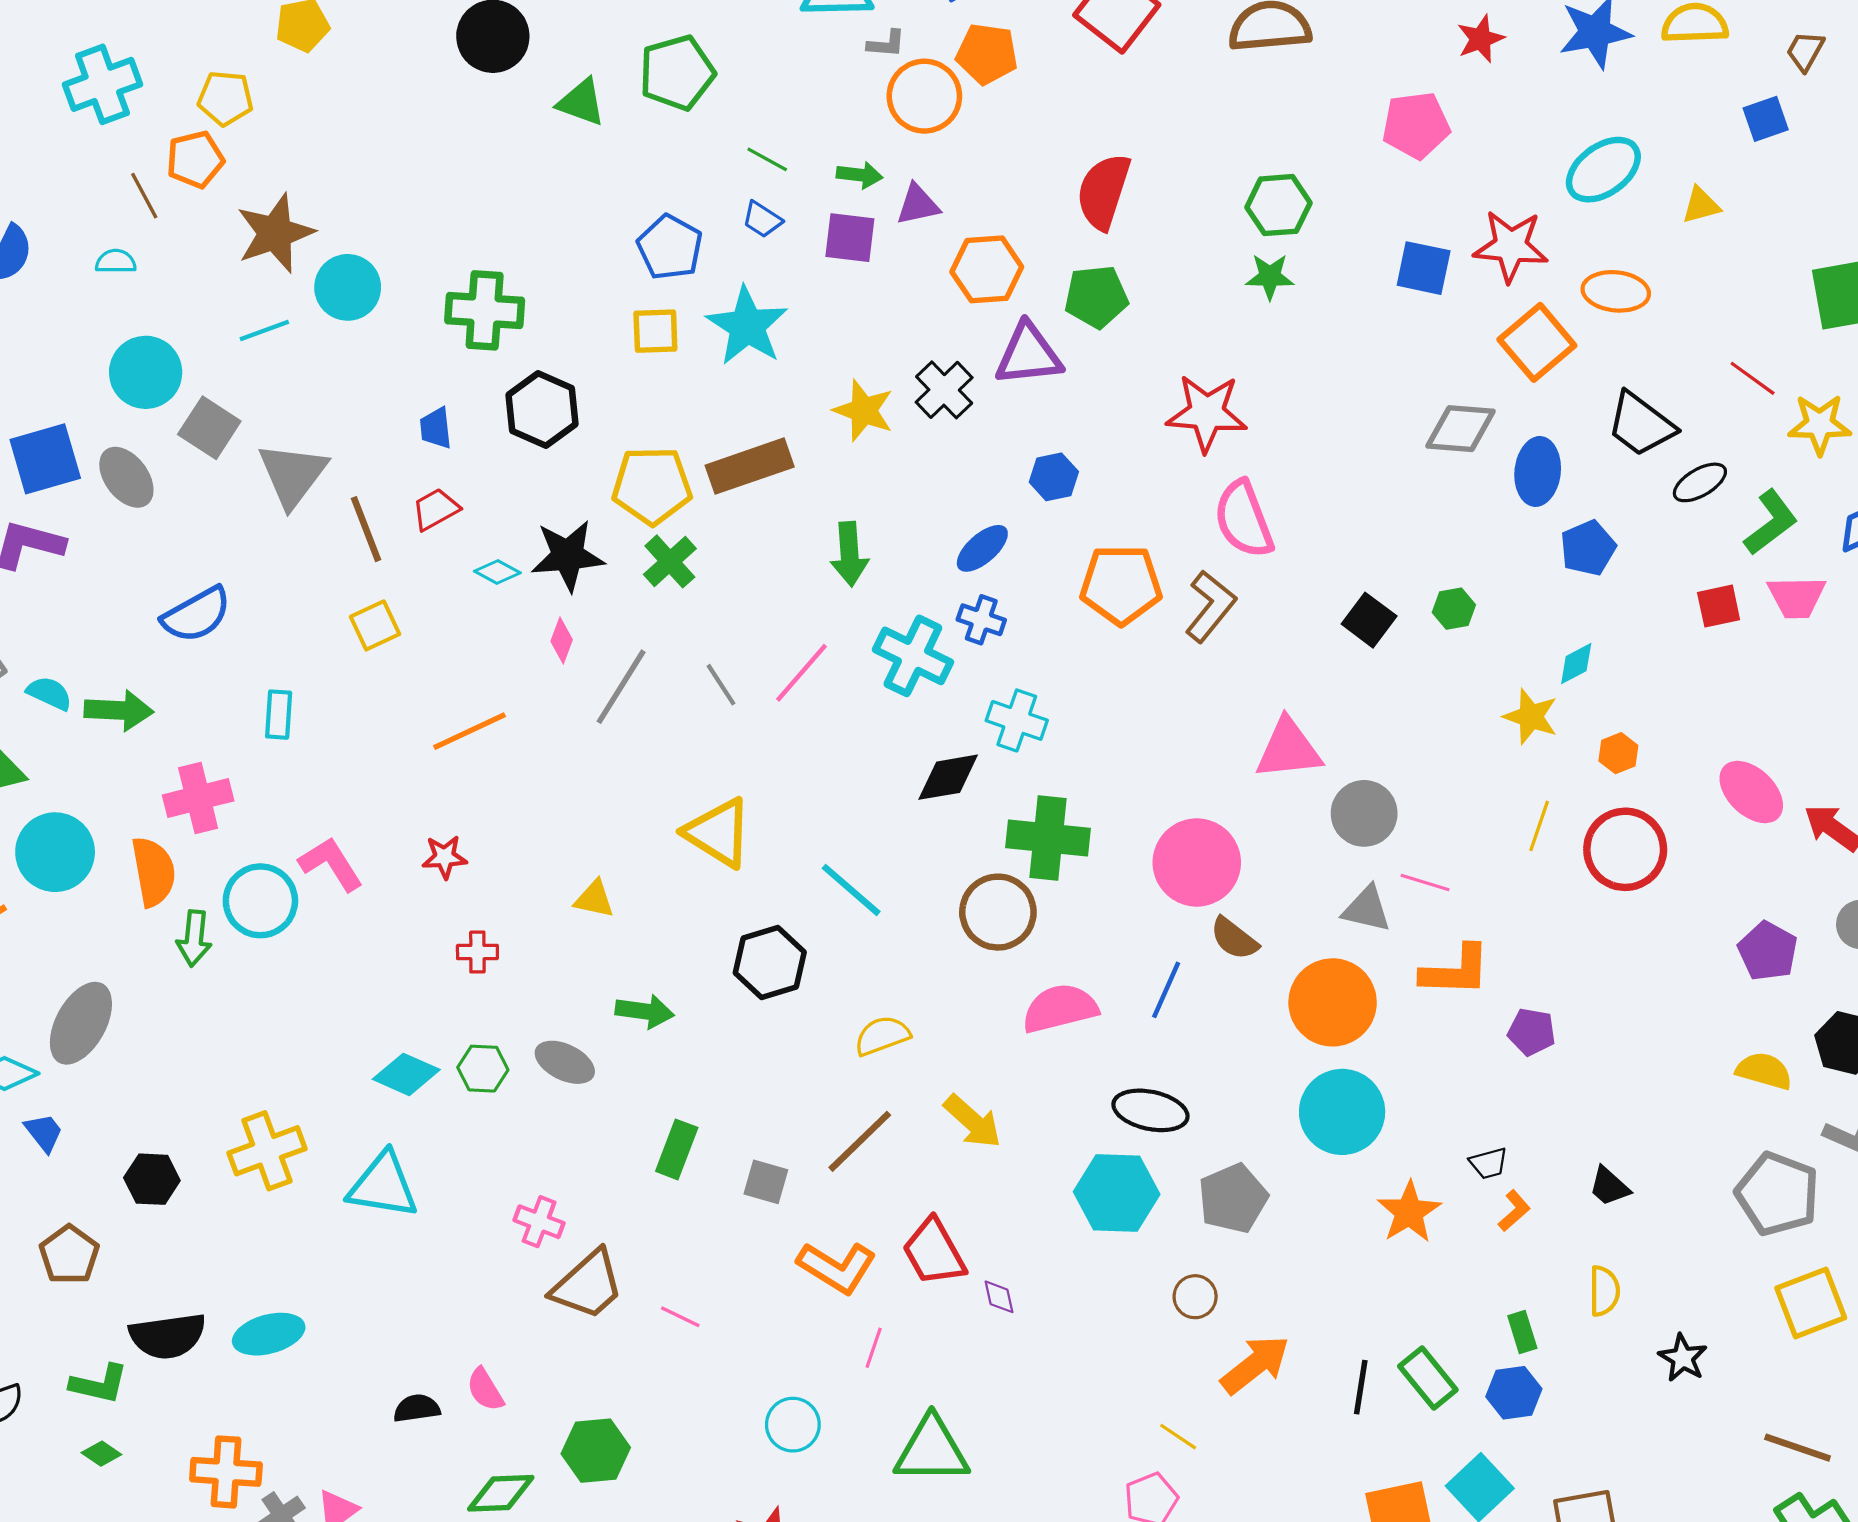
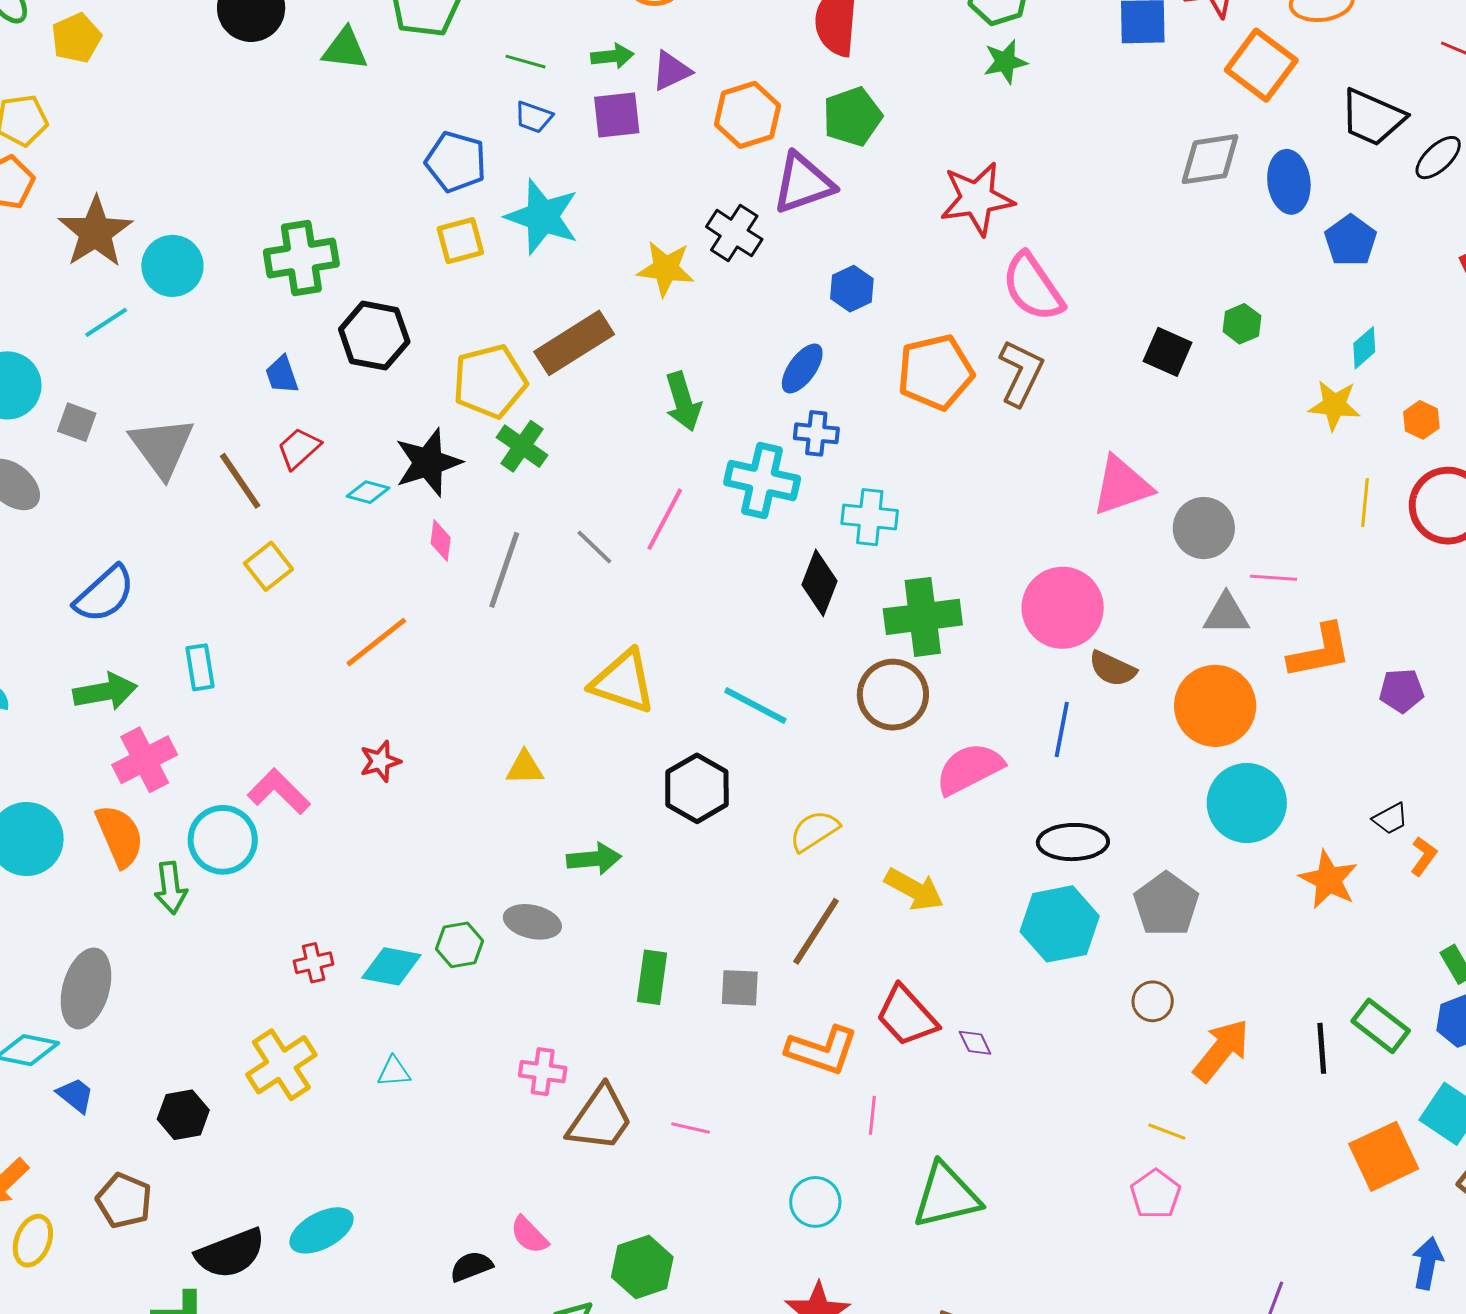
gray square: (209, 428) -> (77, 422), size x0.7
green arrow: (119, 710) -> (105, 692), moved
black diamond: (948, 777) -> (819, 583), turned -46
red cross: (477, 952) -> (314, 963), moved
cyan triangle: (383, 1185) -> (394, 1072), size x0.5

